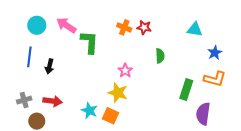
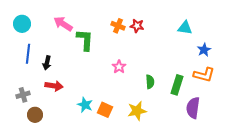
cyan circle: (37, 25) -> (22, 24), moved
green semicircle: (160, 56) -> (150, 82), moved
yellow star: (118, 93) -> (137, 111), moved, turned -30
red arrow: (53, 101) -> (54, 86), moved

